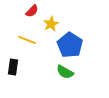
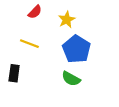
yellow star: (51, 24) -> (67, 20), moved

